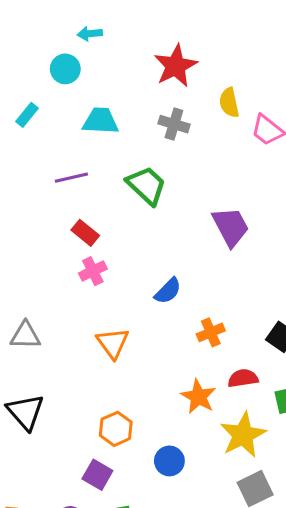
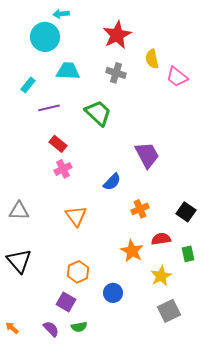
cyan circle: (65, 69) -> (45, 37), size x1.5
cyan rectangle: (27, 115) -> (28, 85), moved
purple trapezoid: (231, 227) -> (147, 155), moved
yellow star: (243, 435) -> (161, 276), size x0.7

